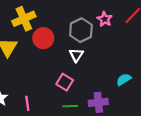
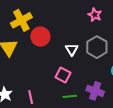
gray hexagon: (81, 30) -> (97, 47), moved
purple cross: (98, 102) -> (95, 91), turned 30

